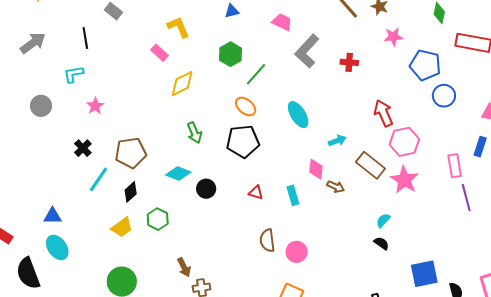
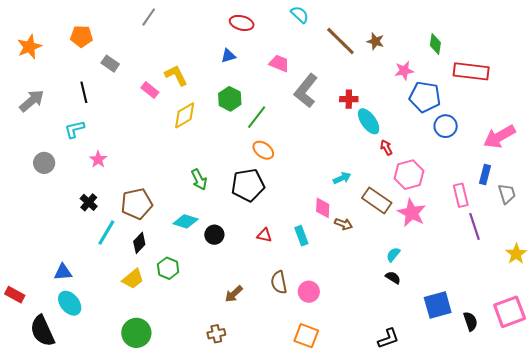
pink star: (393, 37) -> (404, 71), moved
pink rectangle: (159, 53) -> (150, 90), moved
yellow diamond: (182, 84) -> (185, 115), moved
orange ellipse: (246, 106) -> (263, 150), moved
red arrow: (383, 113) -> (386, 147), size x0.6
cyan ellipse: (298, 115) -> (369, 121), moved
brown arrow: (184, 267) -> (234, 294), moved, turned 78

